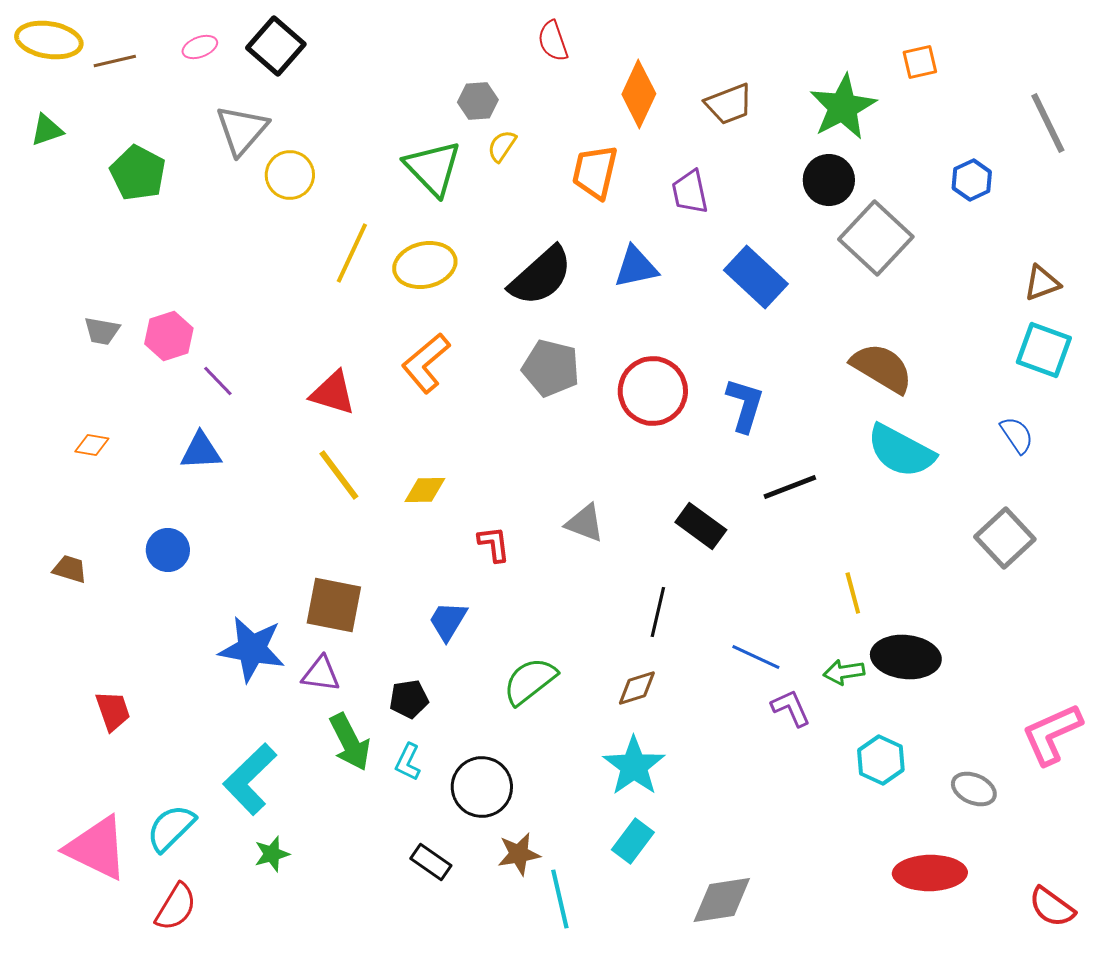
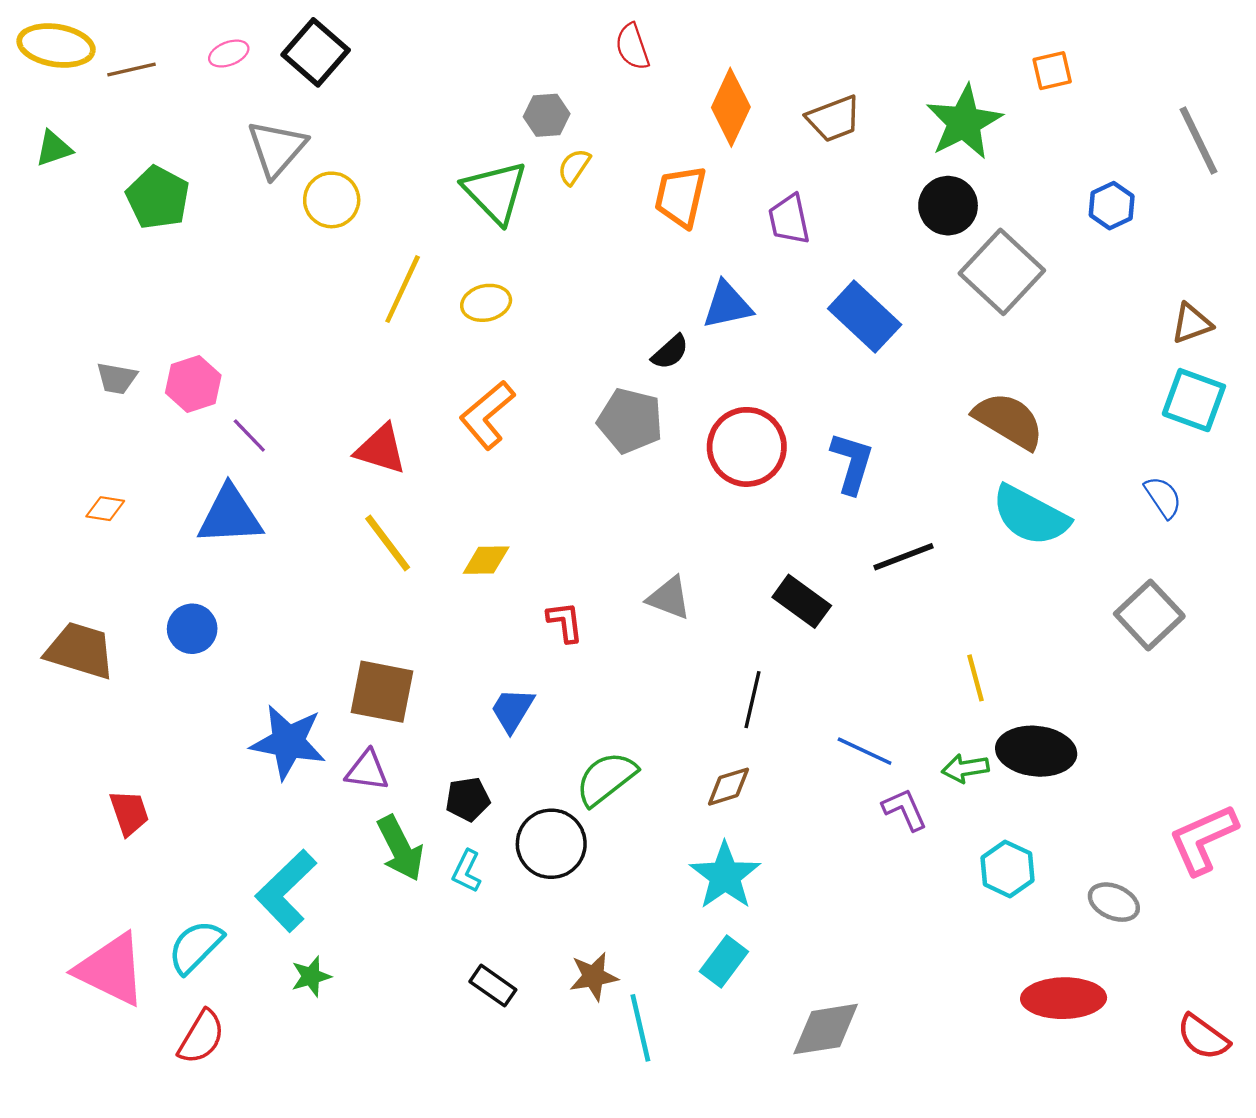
yellow ellipse: (425, 265) -> (486, 303), size x0.7
black semicircle: (541, 276) -> (670, 352), moved, size x0.5
blue triangle: (201, 451) -> (230, 516), size x1.4
brown trapezoid: (70, 569) -> (80, 650), size x1.8
black circle: (482, 787) -> (551, 844), moved

